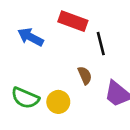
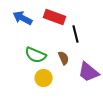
blue arrow: (30, 37) -> (23, 18), moved
green semicircle: (25, 98) -> (36, 55), moved

